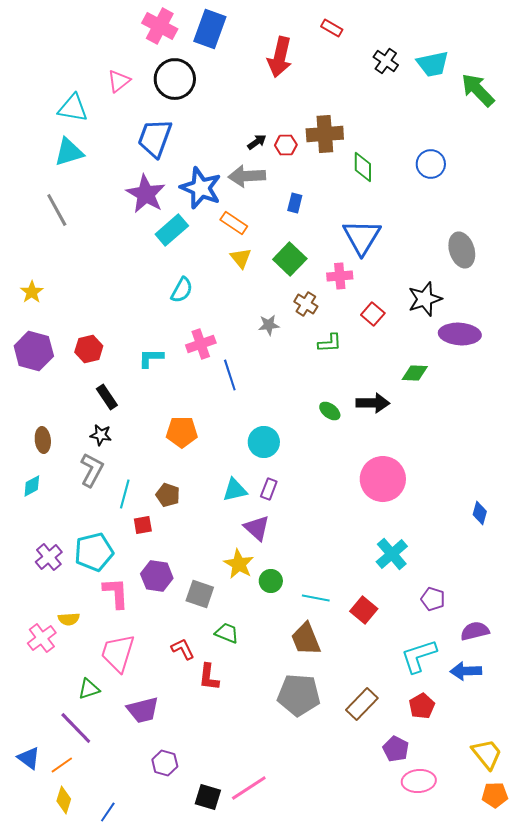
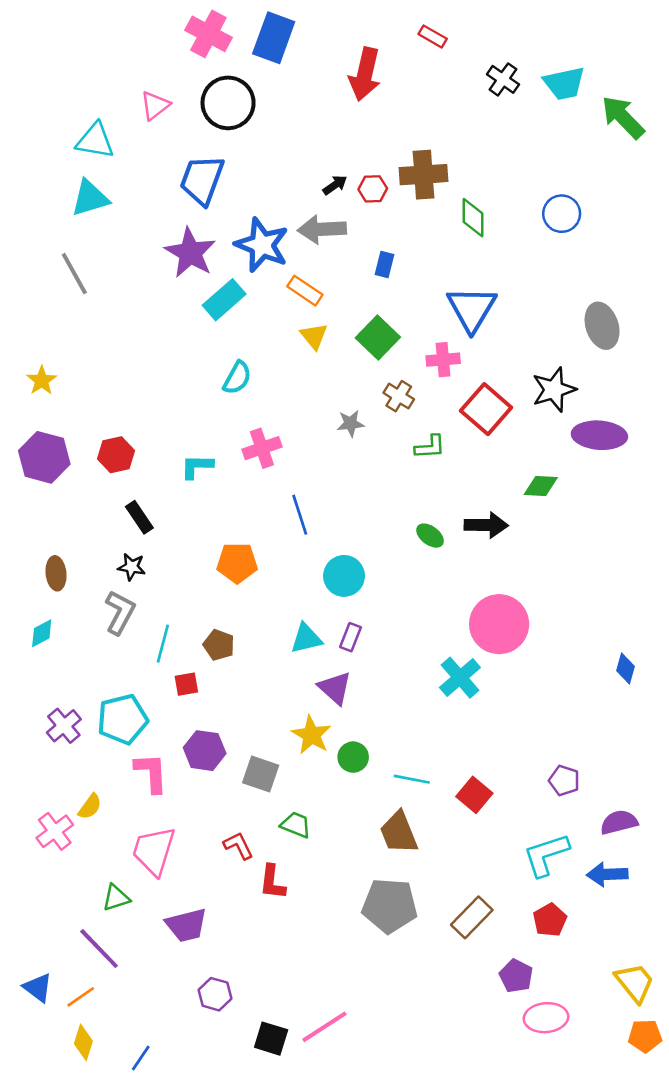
red square: (373, 314) -> (486, 409), size x1.6
blue line: (230, 375) -> (300, 515), moved
cyan cross: (392, 554) -> (460, 678), moved
yellow semicircle: (69, 619) -> (90, 807), turned -50

